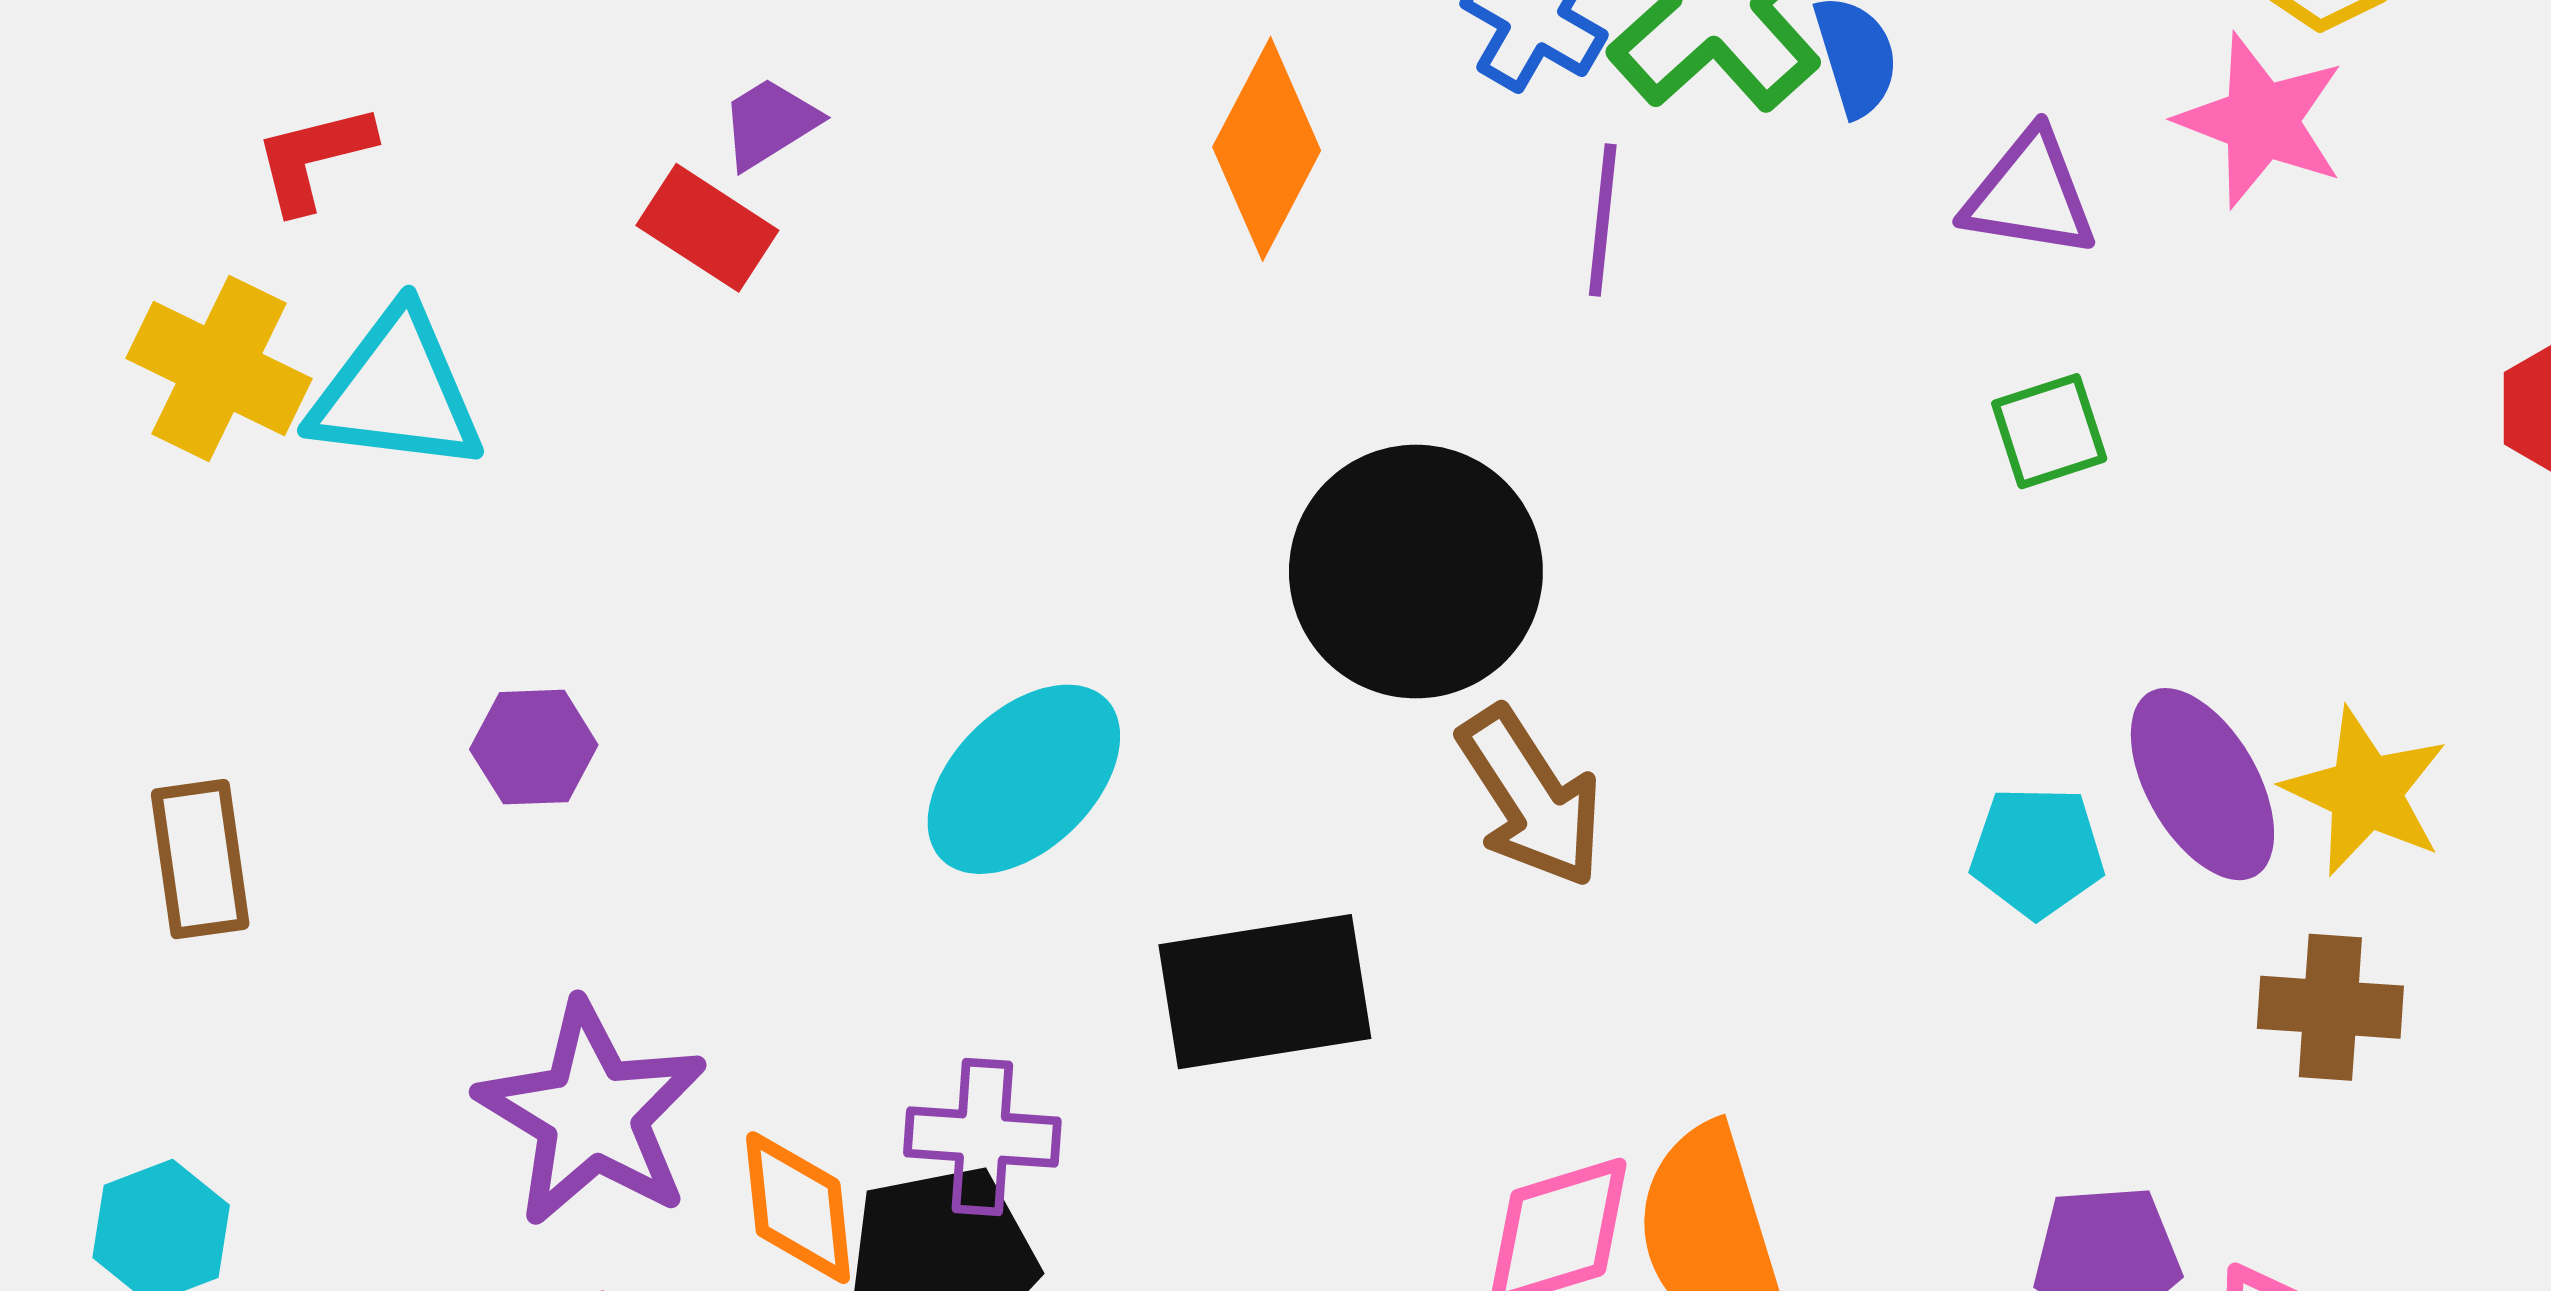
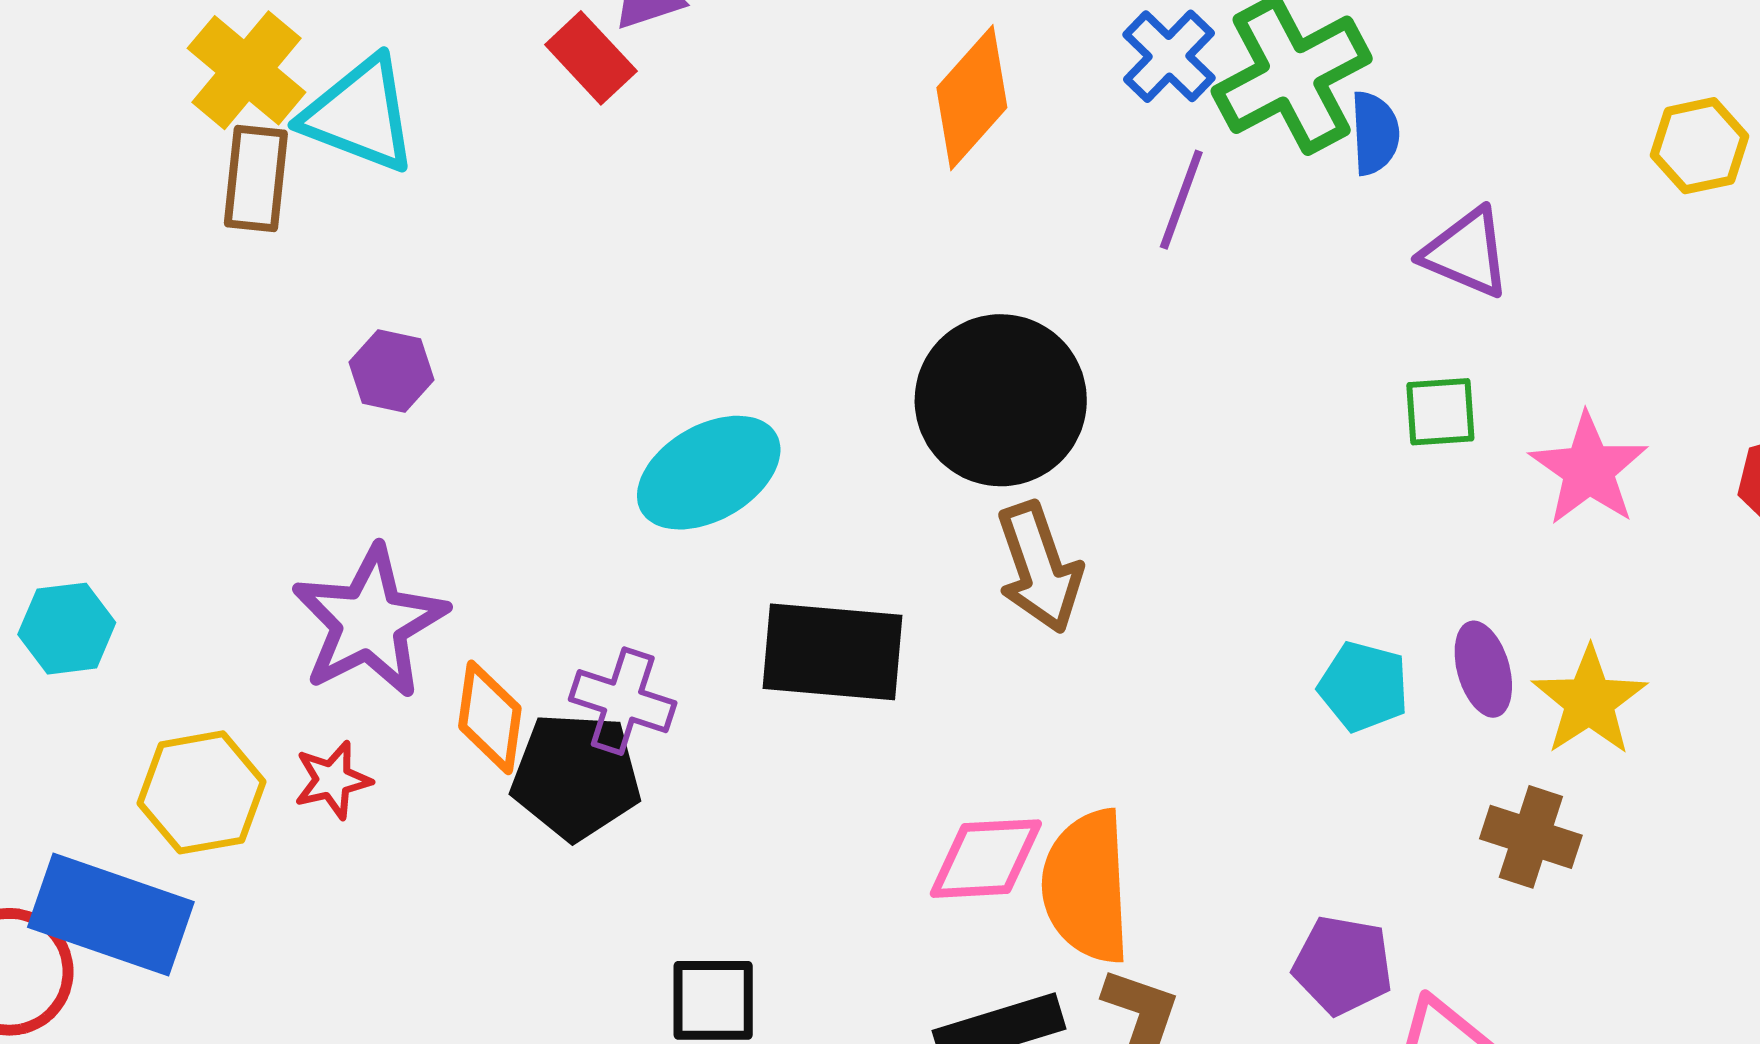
pink star: (2261, 121) -> (1589, 469), moved
purple ellipse: (2202, 784) -> (1483, 669), size x0.7
brown rectangle: (200, 859) -> (256, 179), moved

